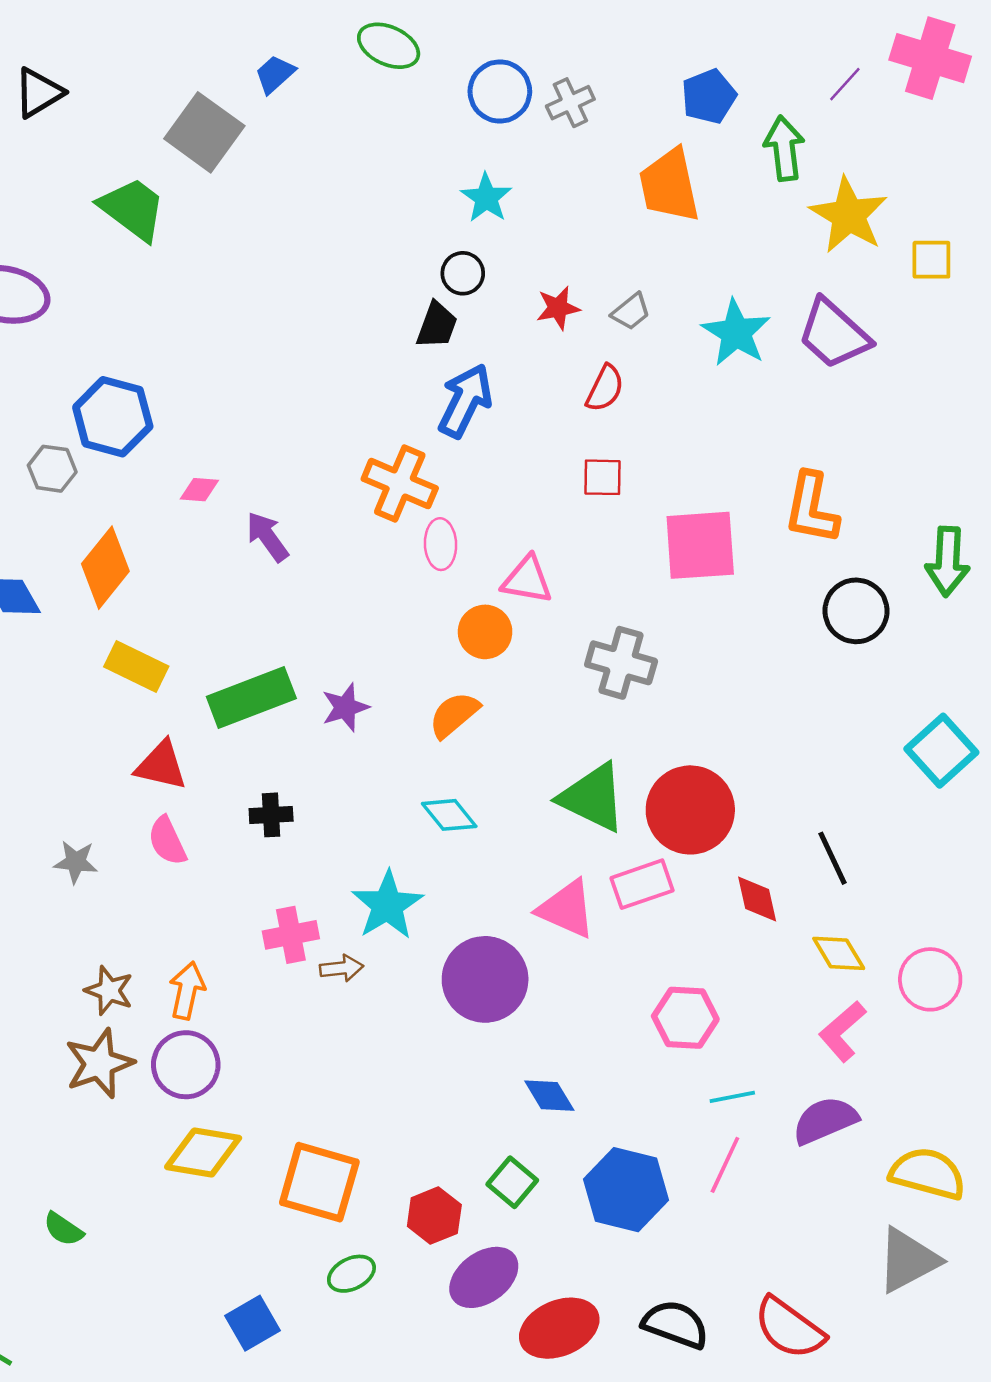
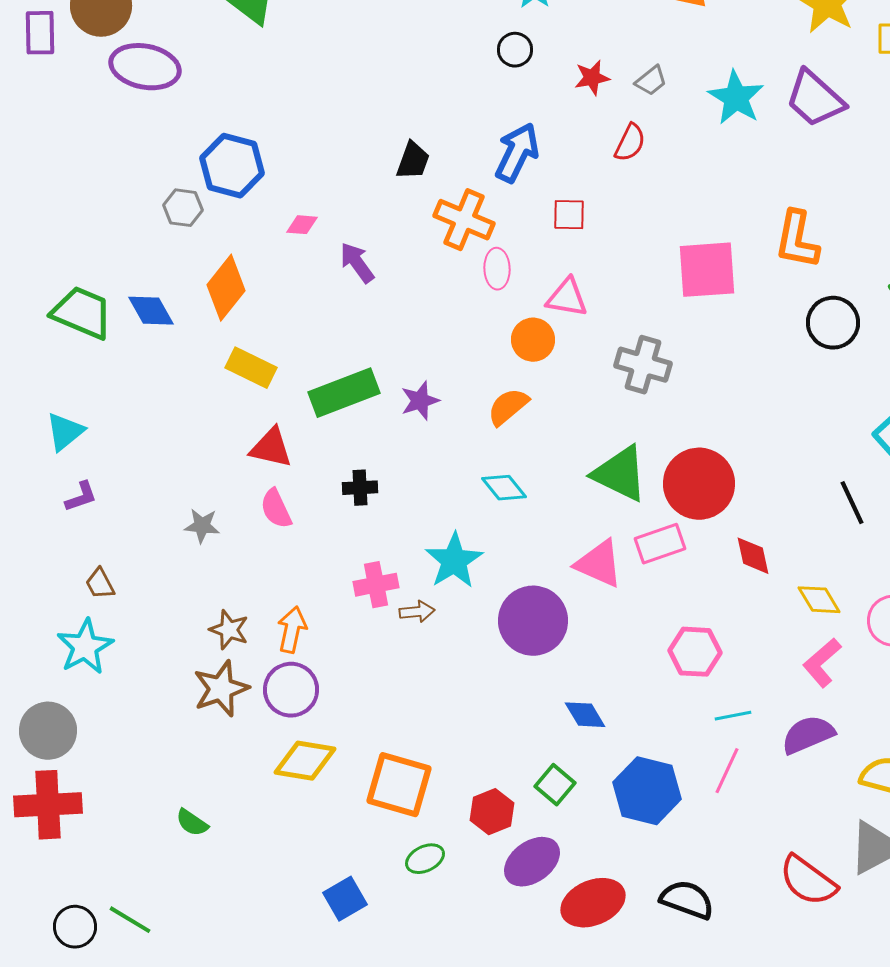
black trapezoid: (437, 325) -> (413, 161), moved
red square: (603, 477) -> (569, 215), moved
black line: (833, 858) -> (852, 503), moved
red semicircle: (789, 1328) -> (808, 881), moved

